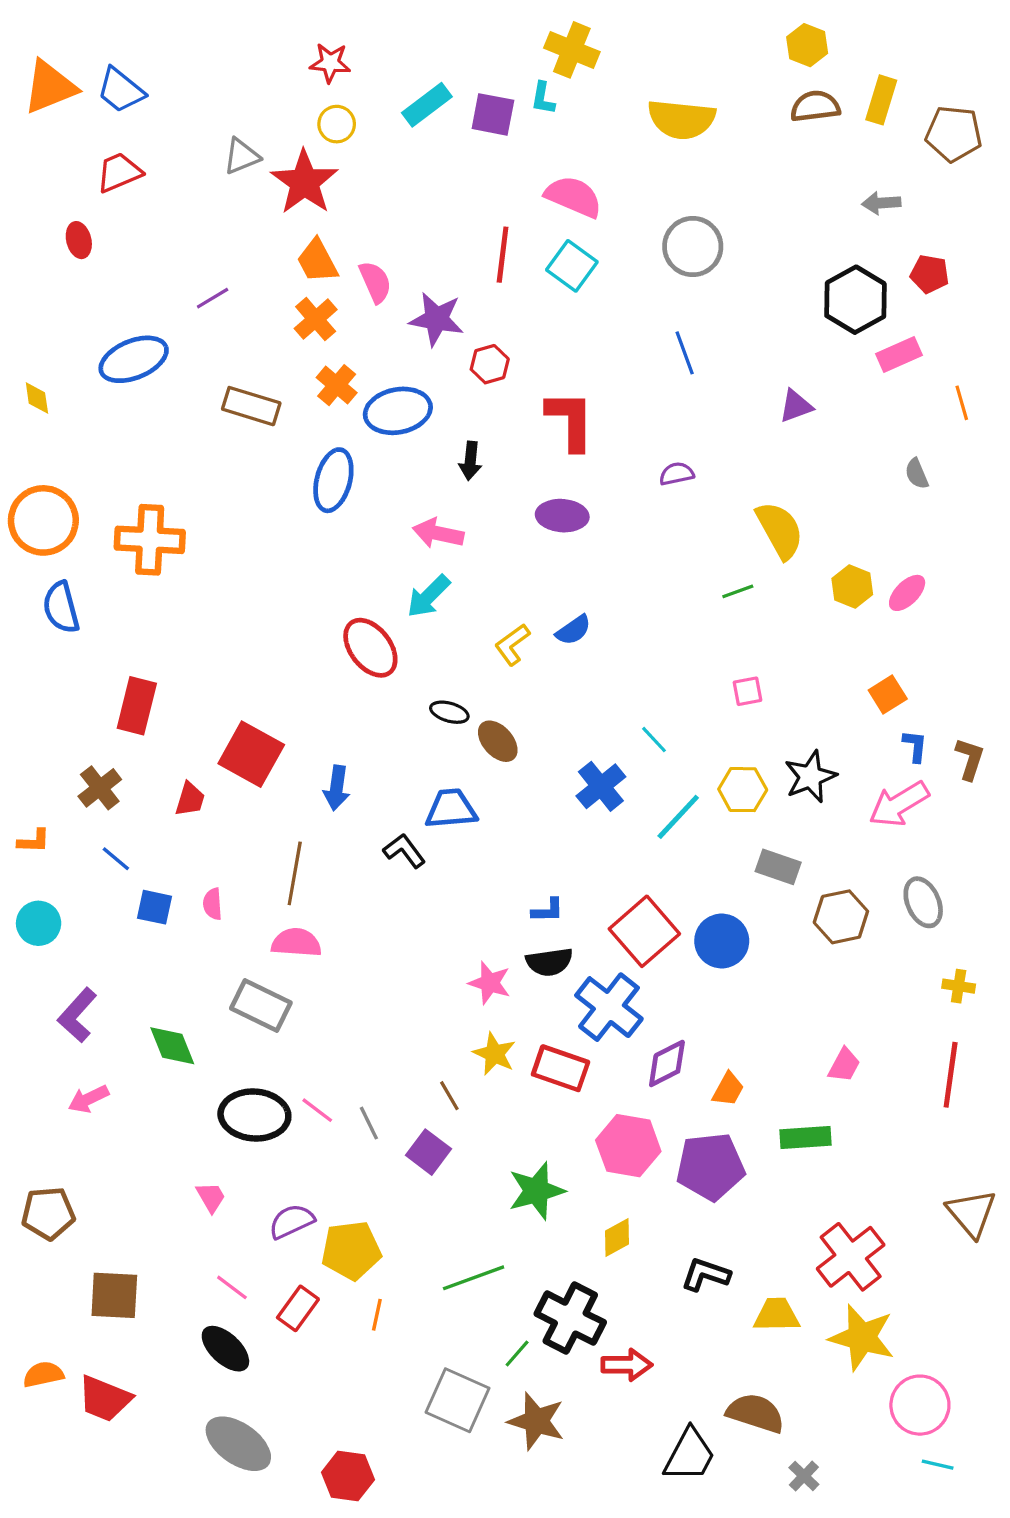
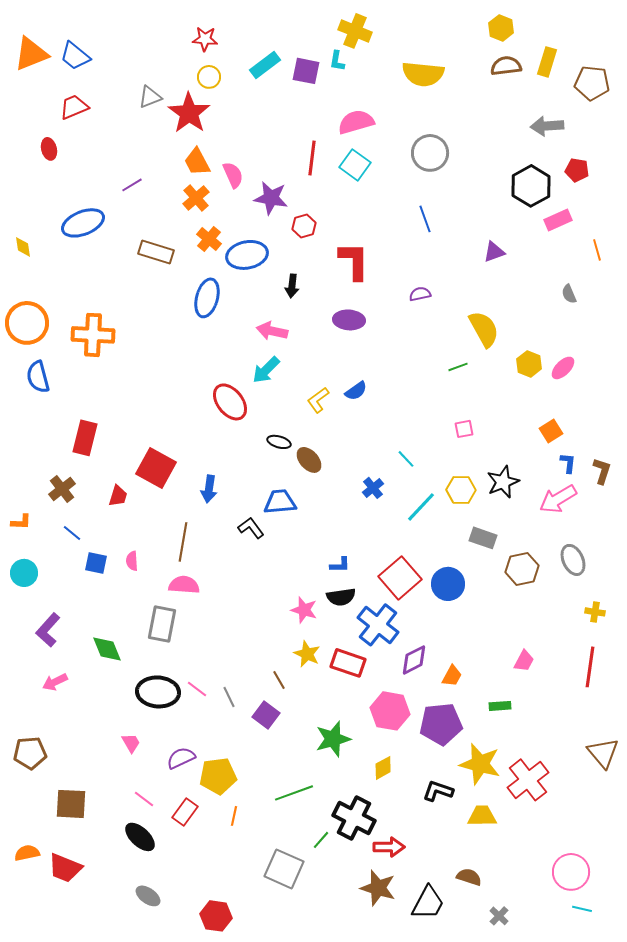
pink semicircle: (573, 197) -> (356, 122), turned -39
gray arrow: (881, 203) -> (547, 126), size x1.4
blue cross: (601, 786) -> (373, 488), size x0.7
gray rectangle: (261, 1005) -> (162, 624), turned 75
green rectangle: (806, 1138) -> (500, 706), size x0.7
yellow star: (862, 1337) -> (480, 764), moved
brown semicircle: (756, 1413) -> (469, 877), size x0.7
brown star: (536, 1421) -> (378, 888), moved
gray ellipse: (238, 1444) -> (148, 896), size x0.6

